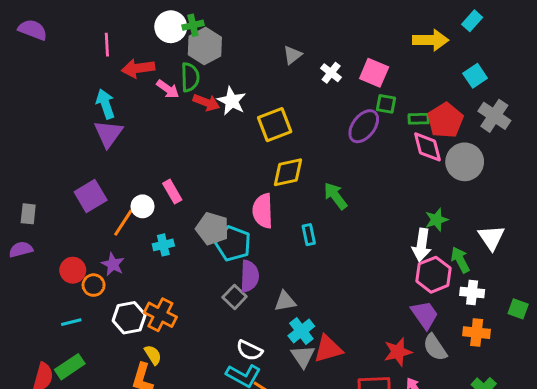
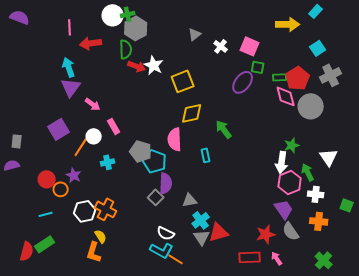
pink arrow: (168, 89) -> (93, 104), moved
gray cross: (494, 116) -> (331, 75), turned 30

